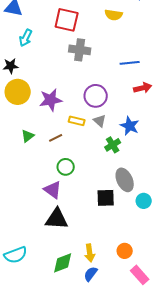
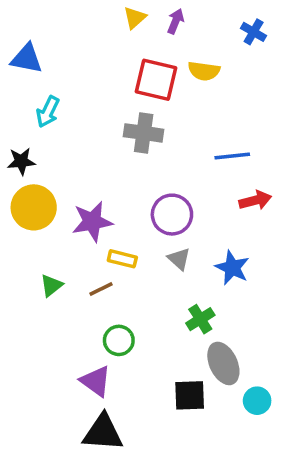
red square: (67, 20) -> (156, 80), moved
yellow rectangle: (77, 121) -> (122, 259), moved
green cross: (113, 145) -> (200, 319), moved

